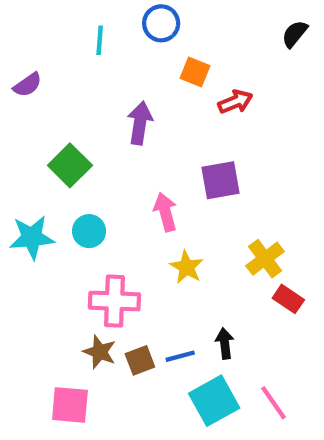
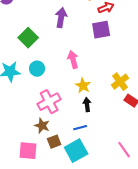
purple square: (220, 180) -> (101, 30), moved
pink cross: (114, 301) -> (49, 102), turned -30
black arrow: (225, 343) -> (87, 105), moved
brown square: (140, 360) -> (54, 142), moved
cyan square: (214, 401) -> (76, 151), moved

